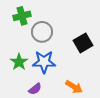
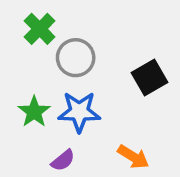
green cross: (22, 16) -> (40, 29), turned -30

